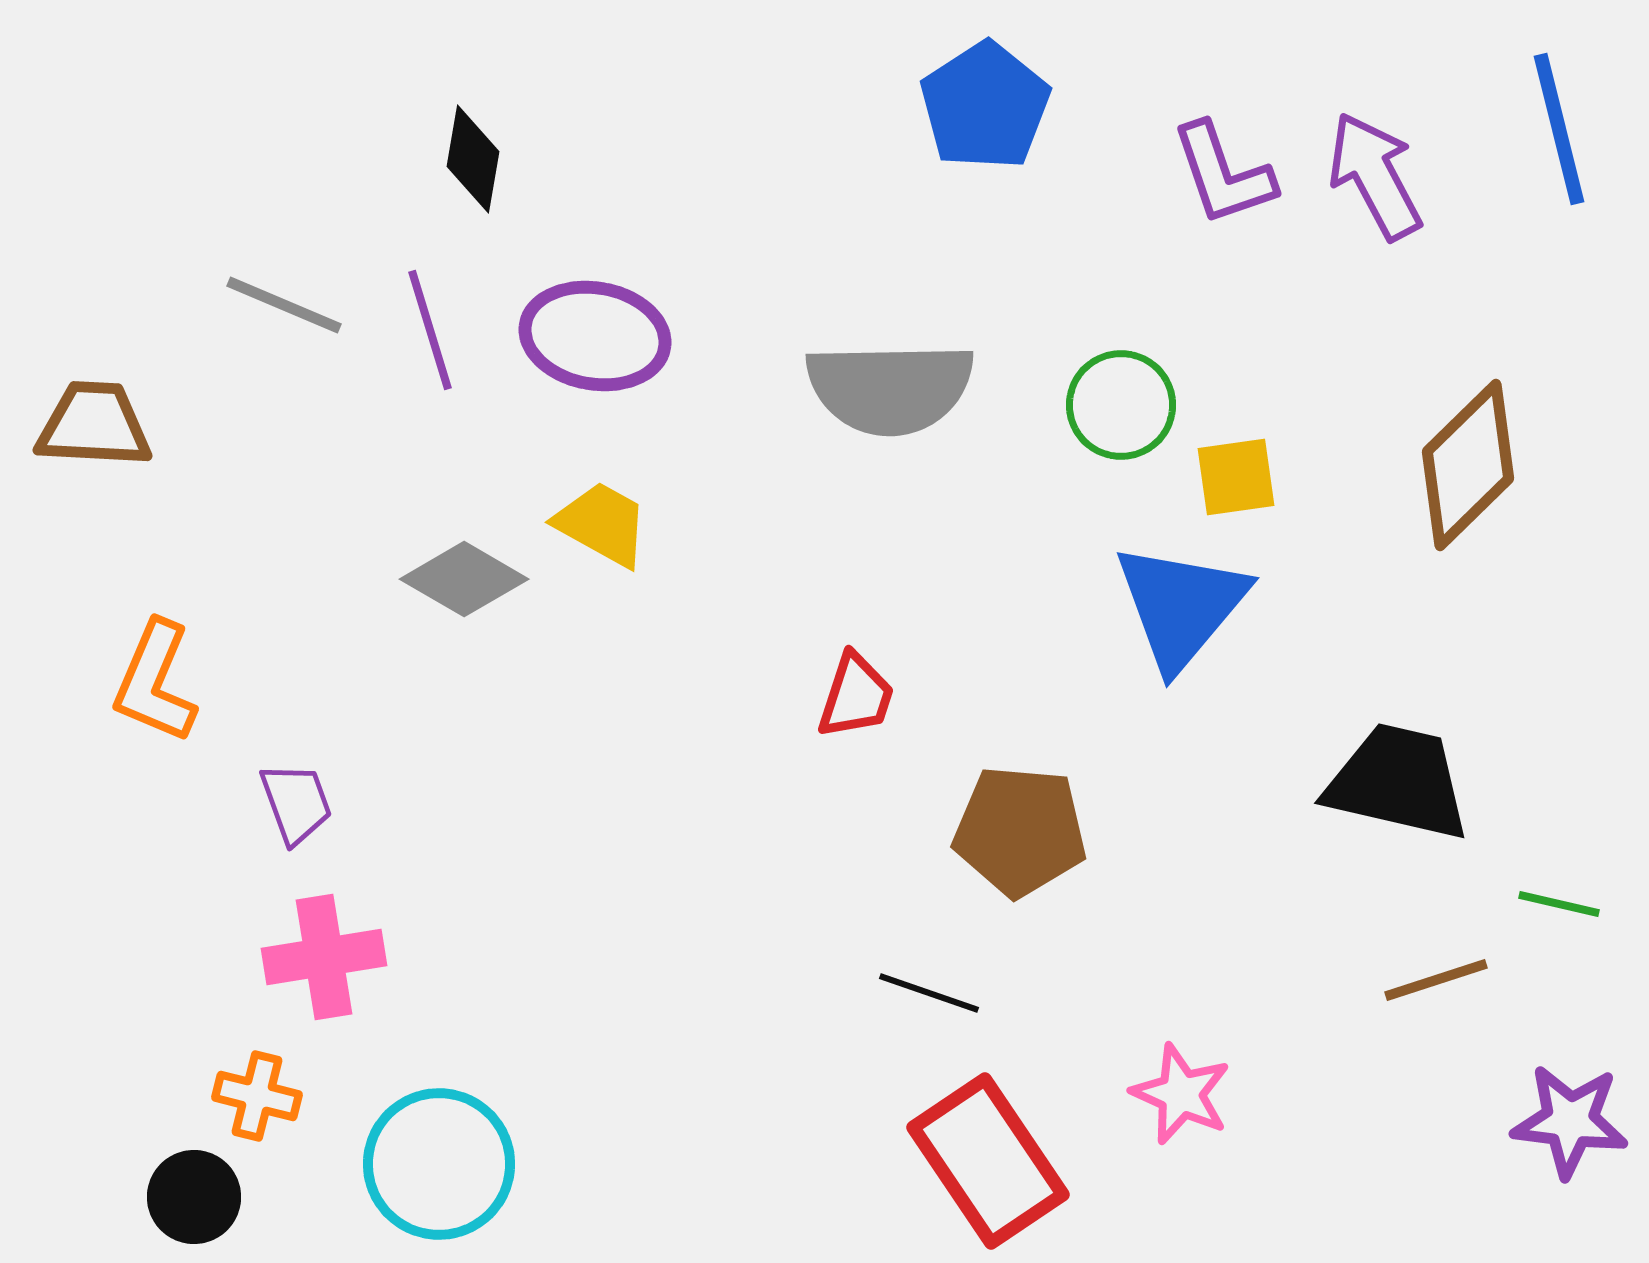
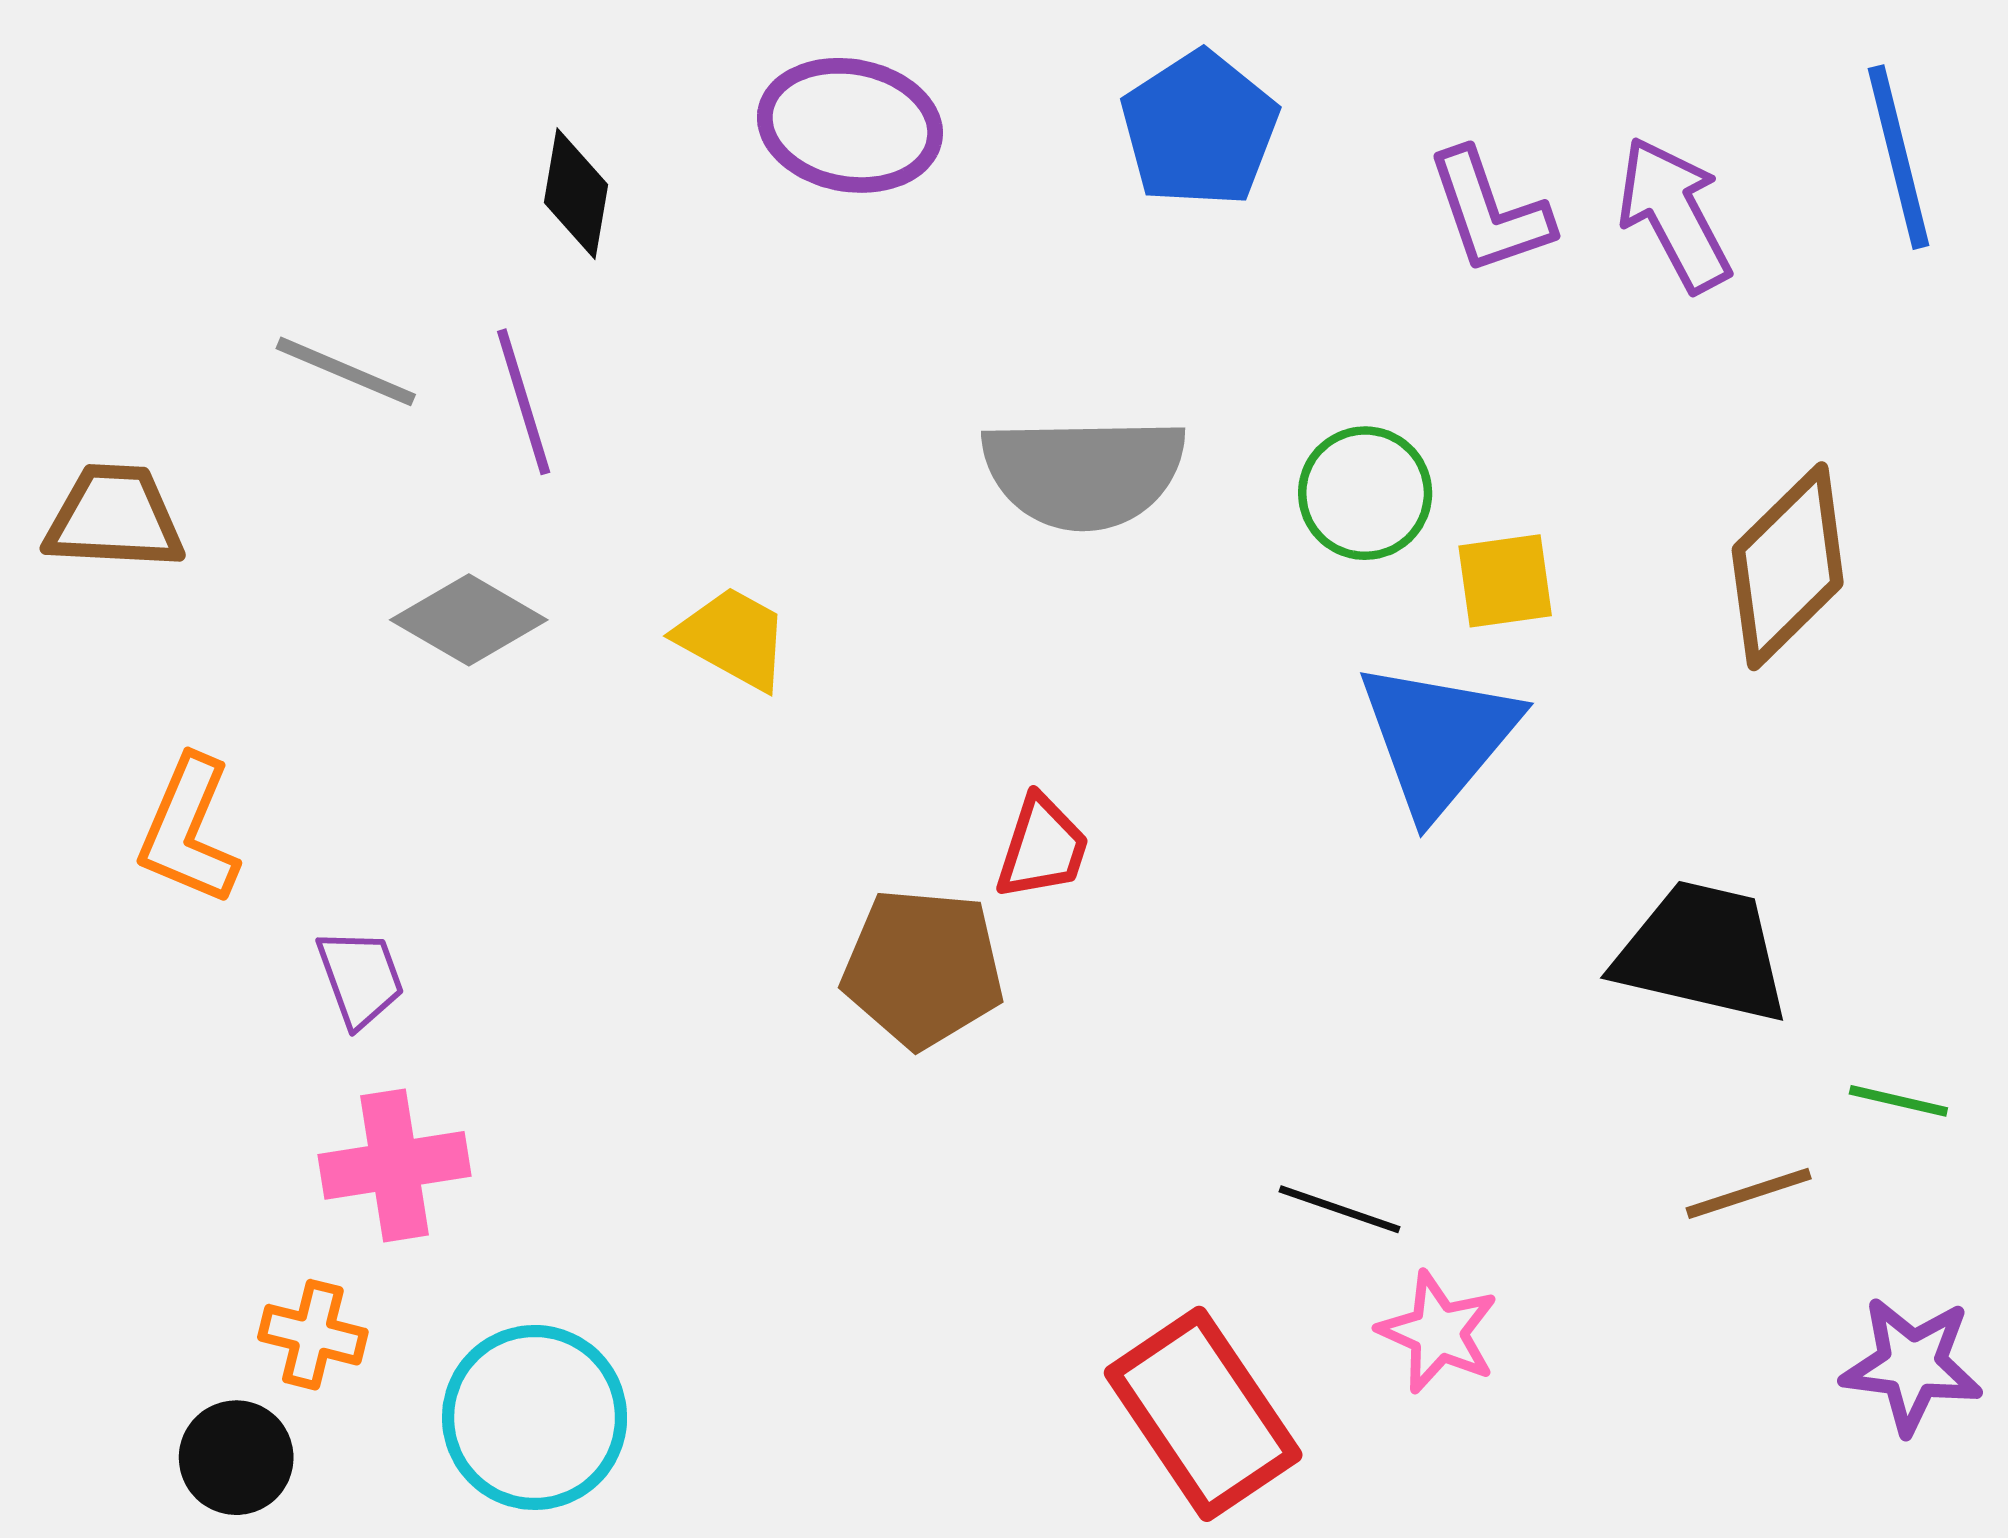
purple ellipse: (595, 336) -> (850, 125), moved
gray diamond: (464, 579) -> (469, 620), moved
brown pentagon: (1020, 831) -> (923, 968), moved
black line: (929, 993) -> (1340, 1209), moved

